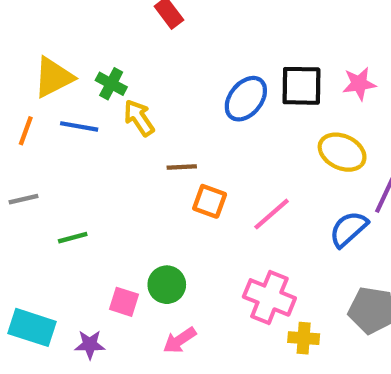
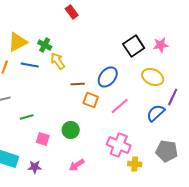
black square: (301, 86) -> (134, 46), turned -35
blue ellipse: (246, 99) -> (108, 77), moved
green circle: (167, 285) -> (71, 130), moved
pink square: (124, 302) -> (43, 139), moved

